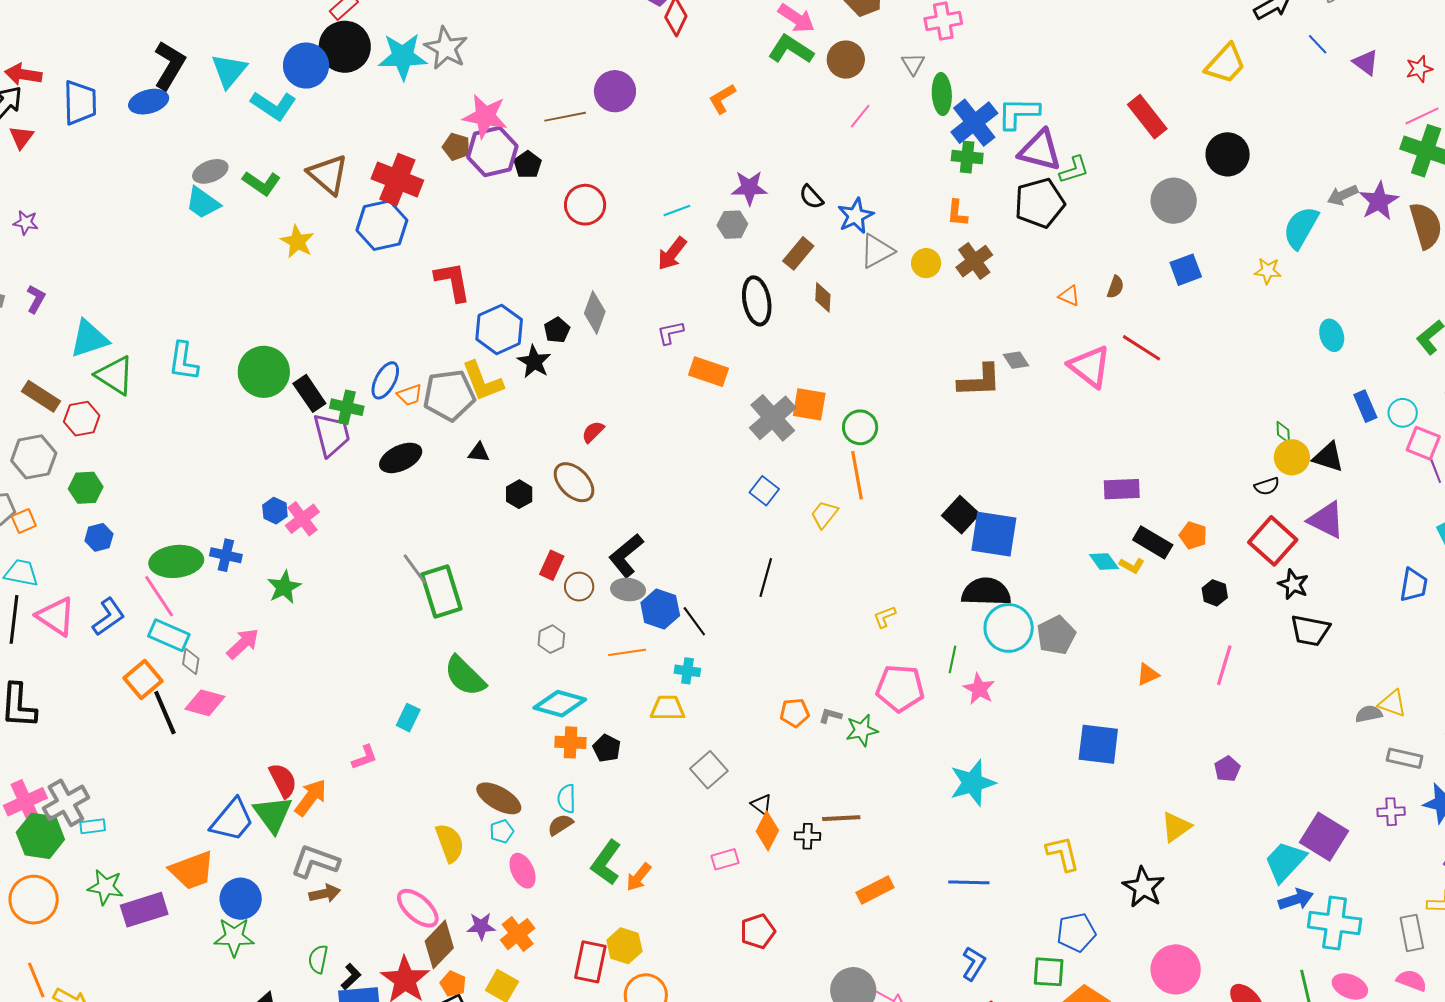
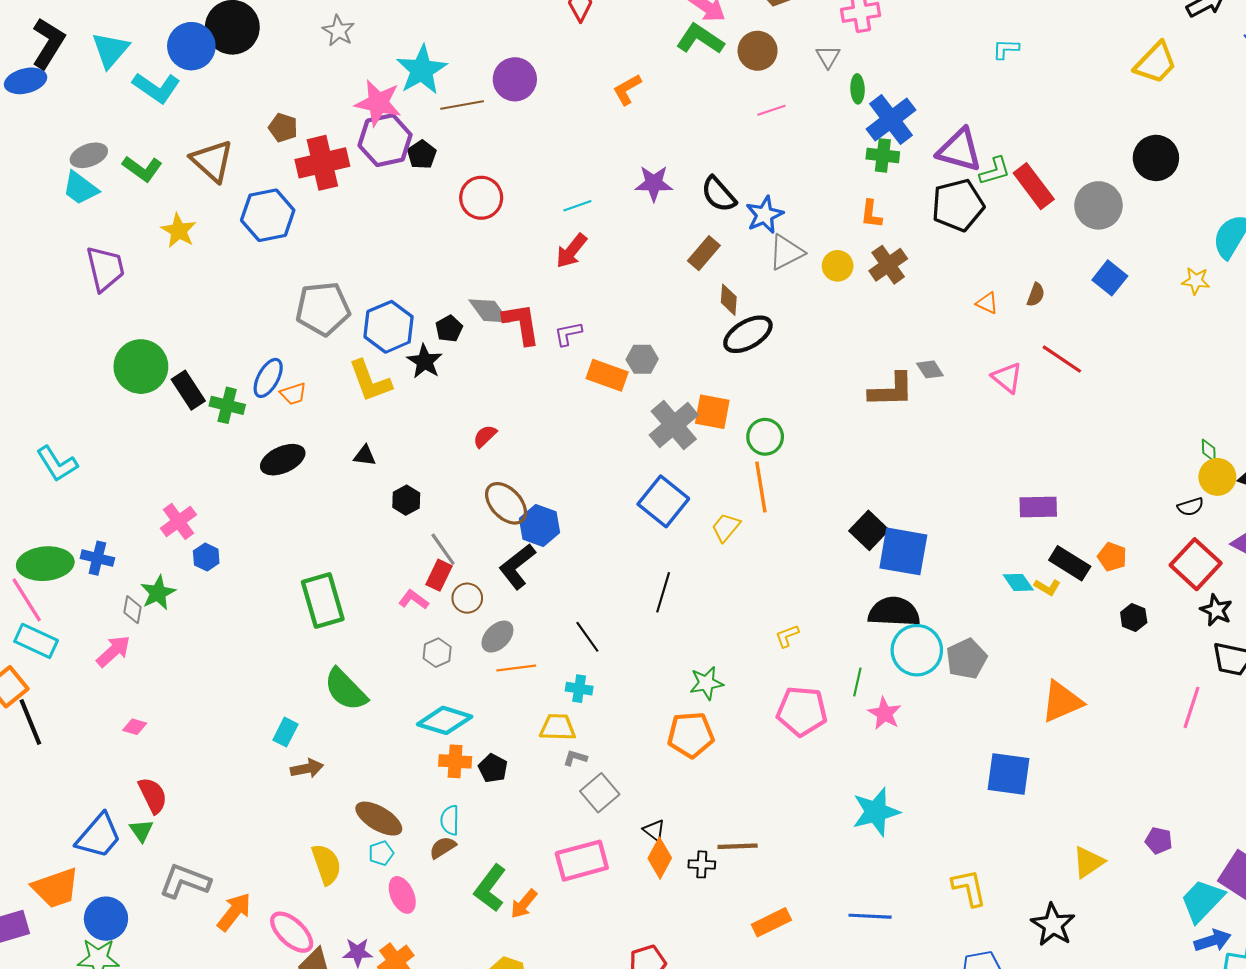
gray star: (446, 48) -> (338, 31), size x0.7
cyan star: (403, 56) -> (422, 70), moved, turned -30
green ellipse: (942, 94) -> (858, 89), size x0.7
cyan L-shape: (1018, 113) -> (1006, 49), moved, size x0.6
pink line: (860, 116) -> (771, 110), turned 32
red rectangle: (1147, 117) -> (1034, 186), moved
brown pentagon: (456, 147) -> (283, 128), moved
red cross: (397, 180) -> (322, 163), moved, turned -36
black semicircle: (811, 197) -> (719, 194), size x1.4
gray hexagon: (732, 225) -> (642, 359), moved
blue square: (1186, 270) -> (1110, 278), turned -32
red L-shape: (453, 282) -> (521, 324), moved
black ellipse: (757, 301) -> (748, 334), moved, turned 69
gray diamond: (595, 312) -> (489, 311), turned -57
cyan L-shape: (183, 361) -> (57, 464), moved, turned -42
pink triangle: (1090, 367) -> (1007, 378), size x0.7
gray pentagon: (449, 395) -> (323, 309), moved
purple trapezoid: (332, 435) -> (105, 268), moved
brown ellipse: (574, 482) -> (506, 503), moved
blue square: (764, 491) -> (663, 501), size x1.6
blue hexagon: (275, 511) -> (206, 557), moved
gray line: (415, 569) -> (443, 549), moved
gray ellipse: (628, 590) -> (497, 637), moved, turned -52
blue hexagon: (660, 609) -> (539, 526), moved
gray diamond: (191, 661) -> (133, 610), moved
pink line: (1224, 665) -> (1192, 707), moved
orange triangle: (1148, 674) -> (1062, 702), size x1.8
pink diamond: (205, 703) -> (135, 727), moved, size x0.6
orange pentagon: (795, 713) -> (691, 735), size x1.5
gray L-shape: (830, 716) -> (575, 758), moved
green star: (862, 730) -> (706, 683), moved
pink L-shape: (365, 757) -> (414, 600), moved, turned -124
purple pentagon: (1227, 769) -> (1159, 841), moved, turned -30
orange arrow: (311, 797) -> (234, 912), moved
green triangle: (273, 814) -> (141, 831), size x0.6
pink rectangle: (725, 859) -> (582, 861), moved, size x1.8
brown arrow: (325, 893) -> (307, 768), moved

